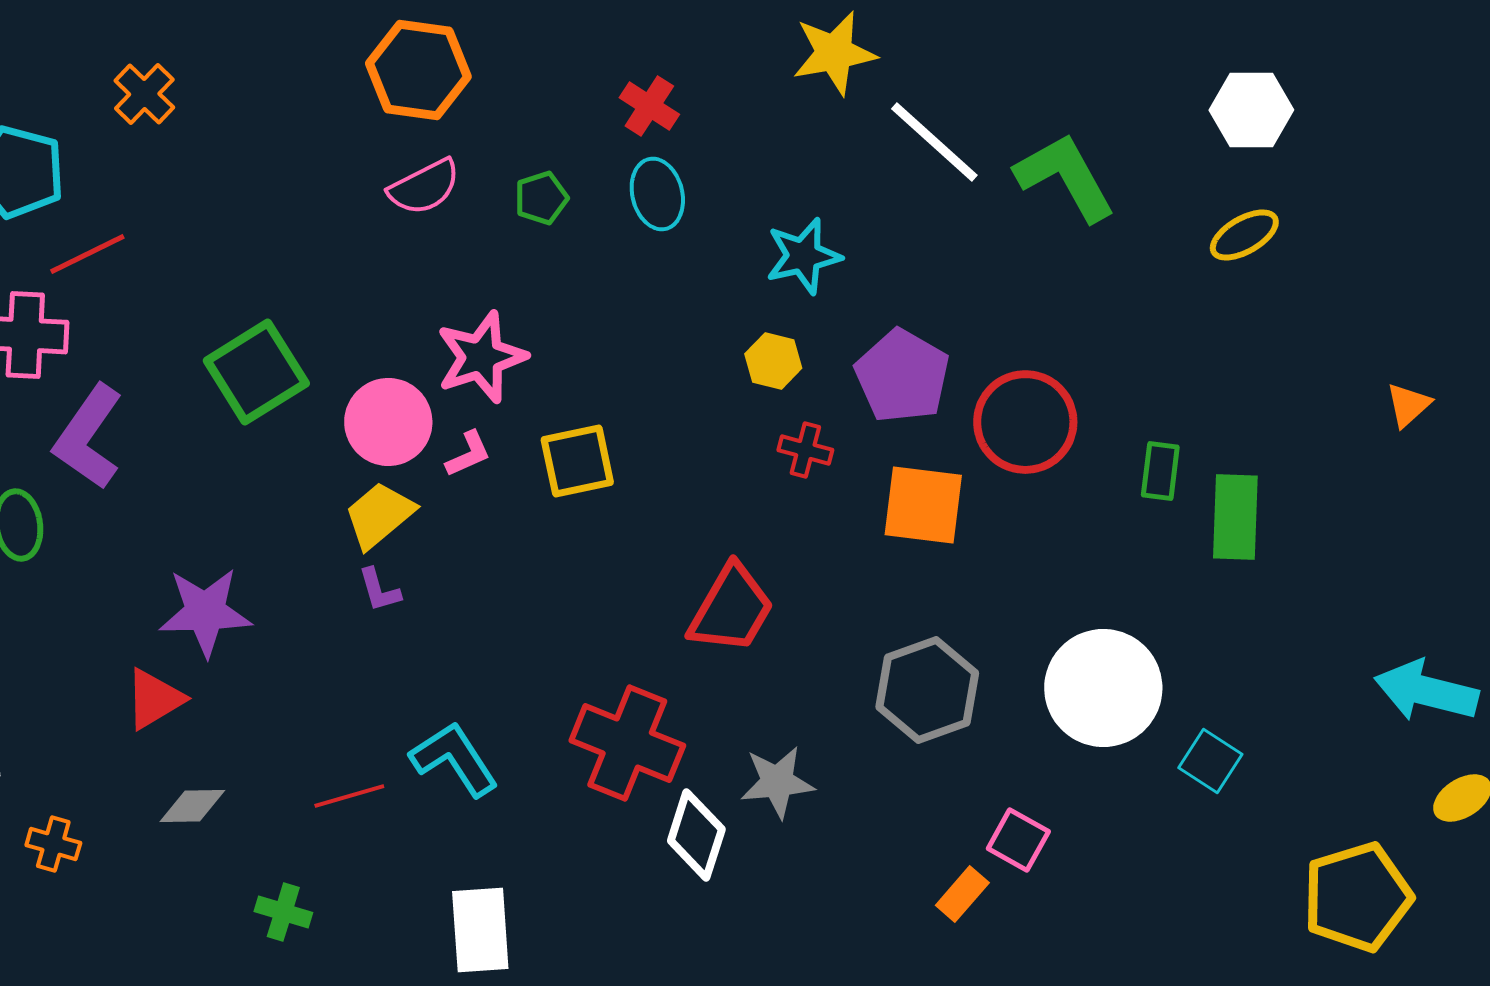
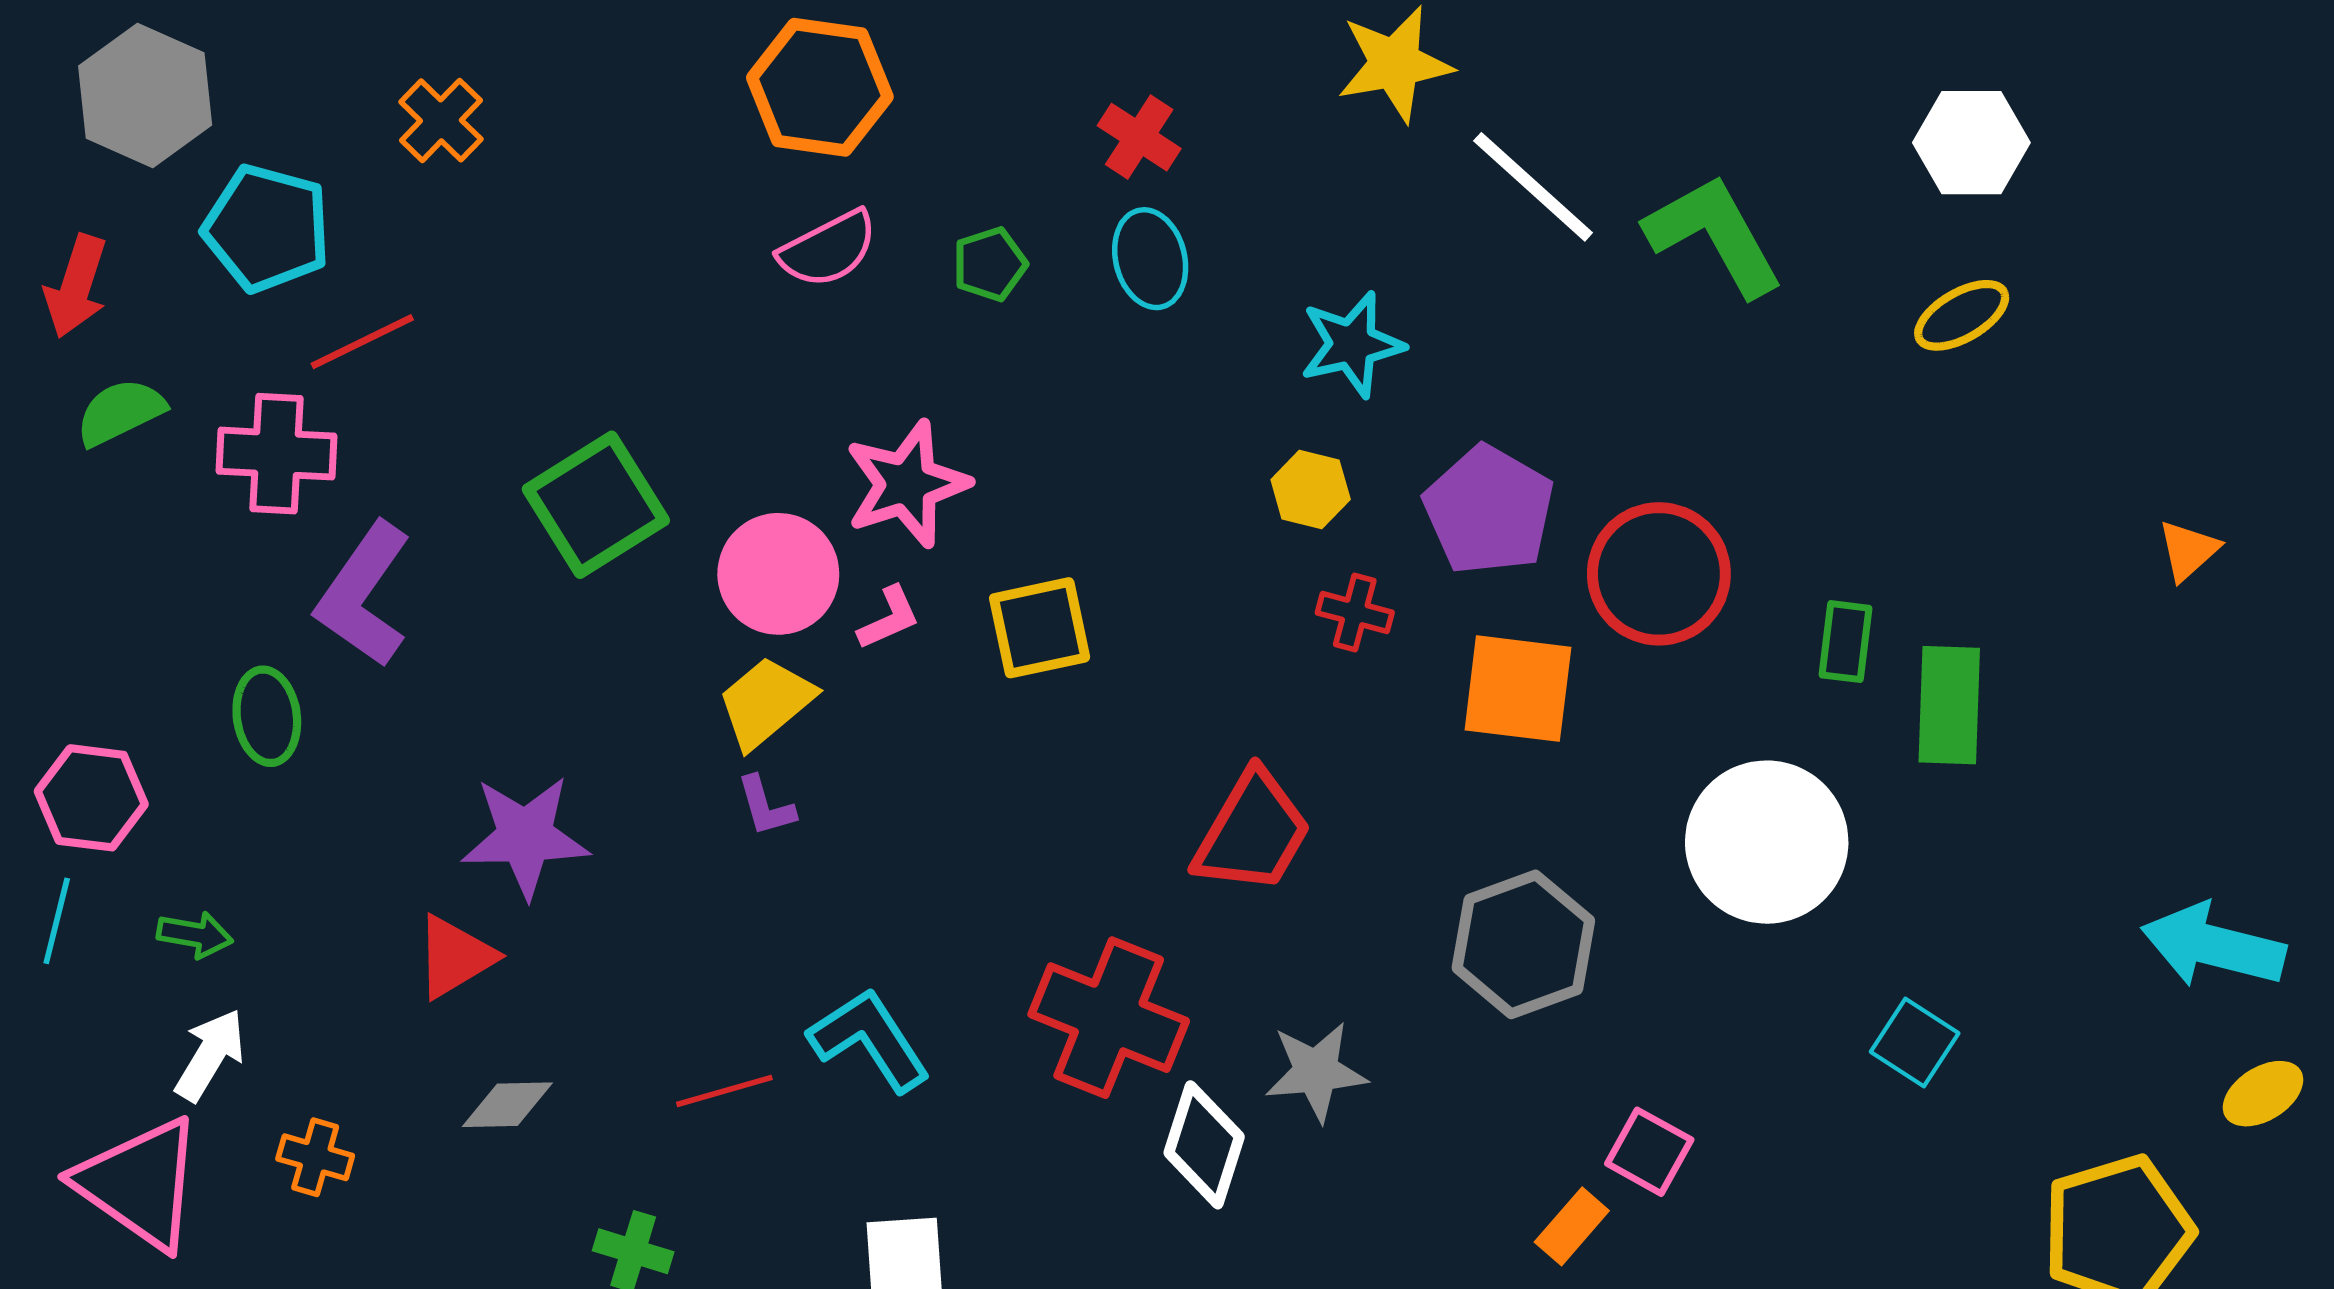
white circle: (1103, 688) -> (1767, 842), moved

